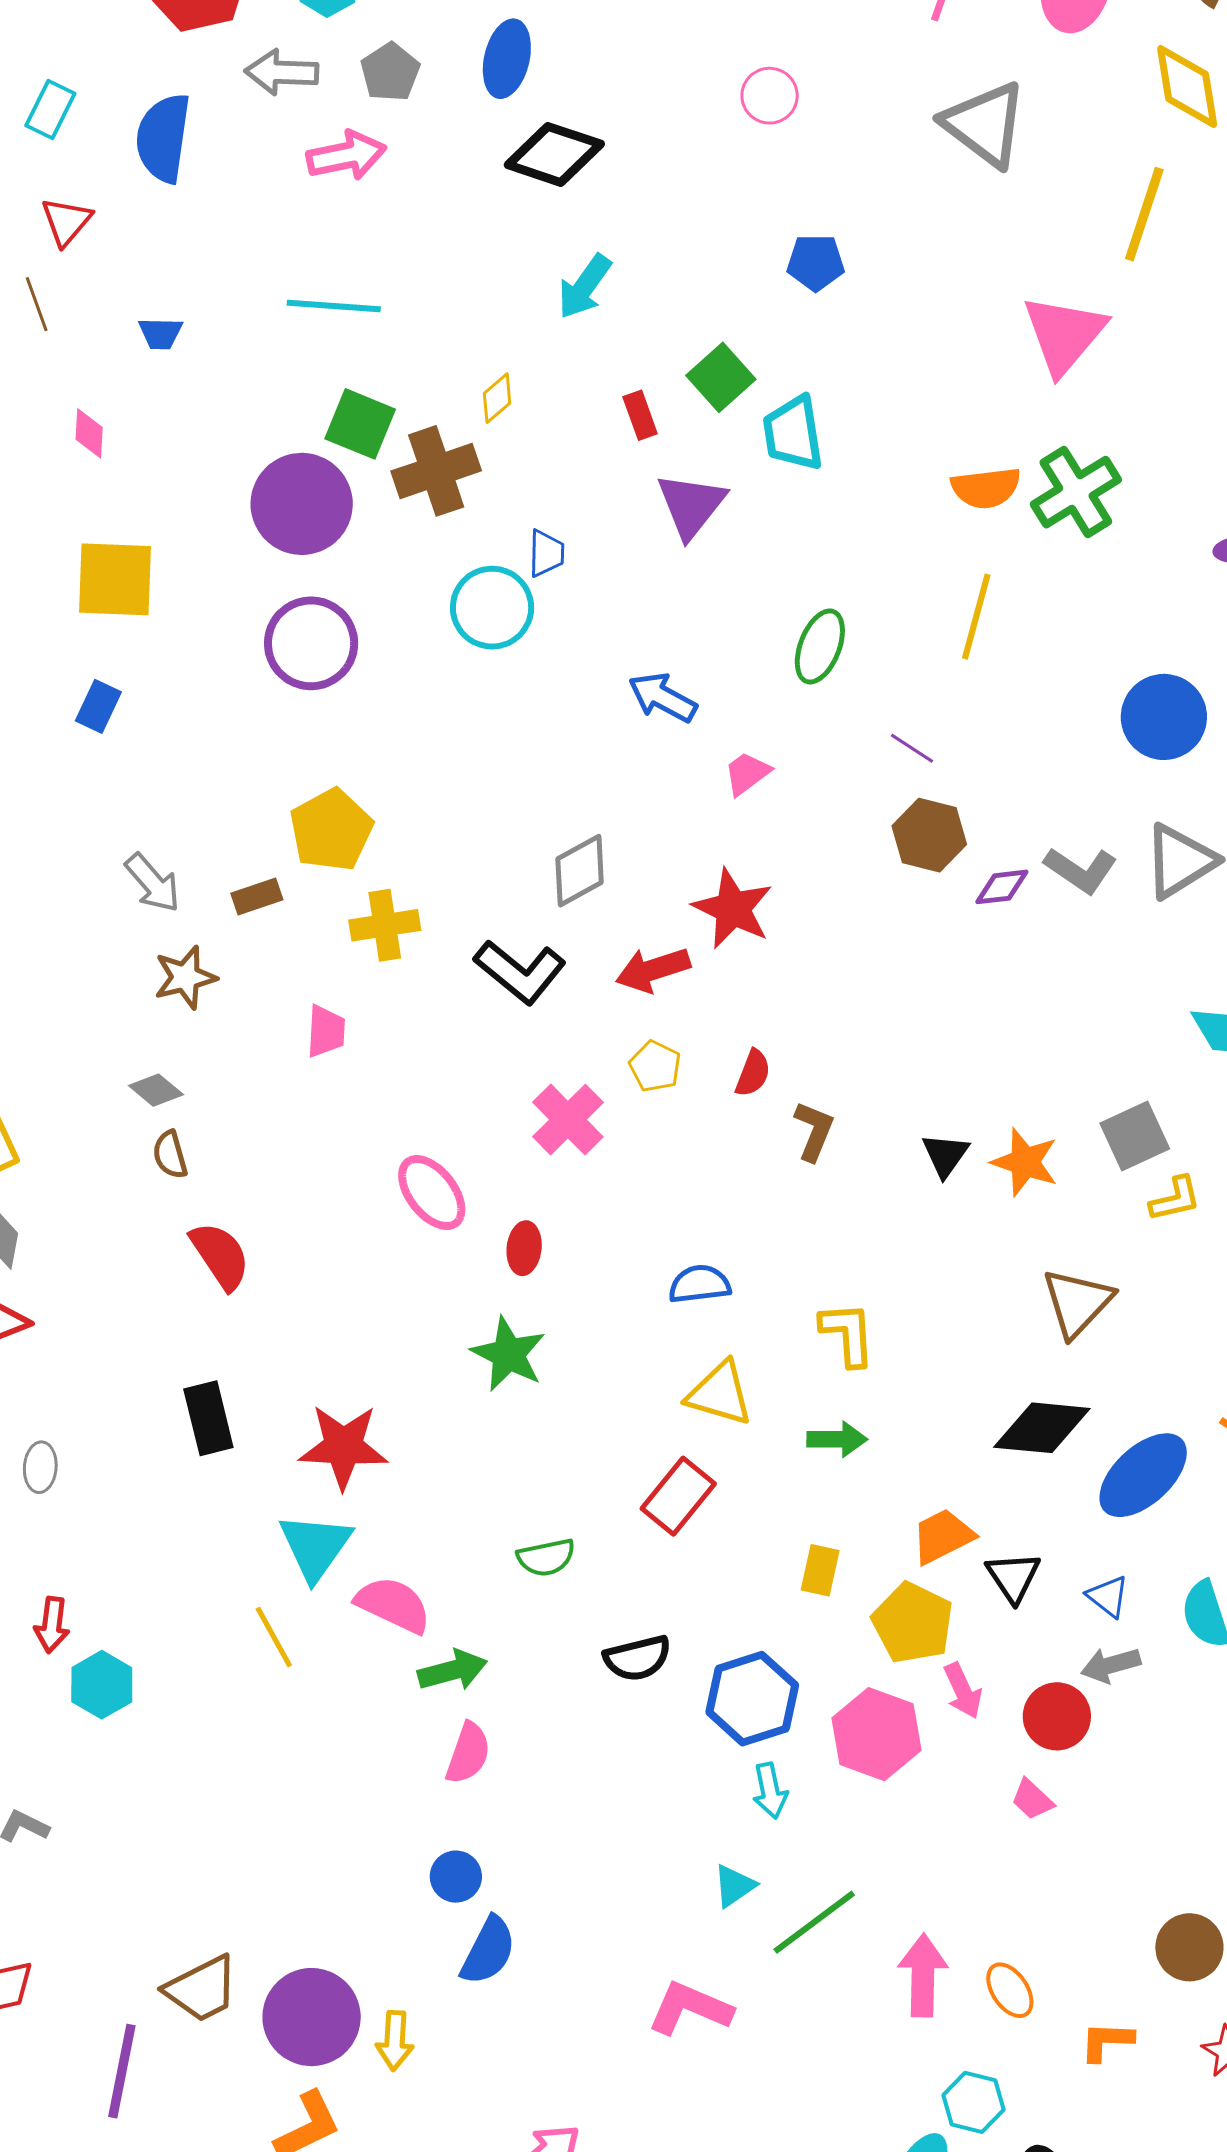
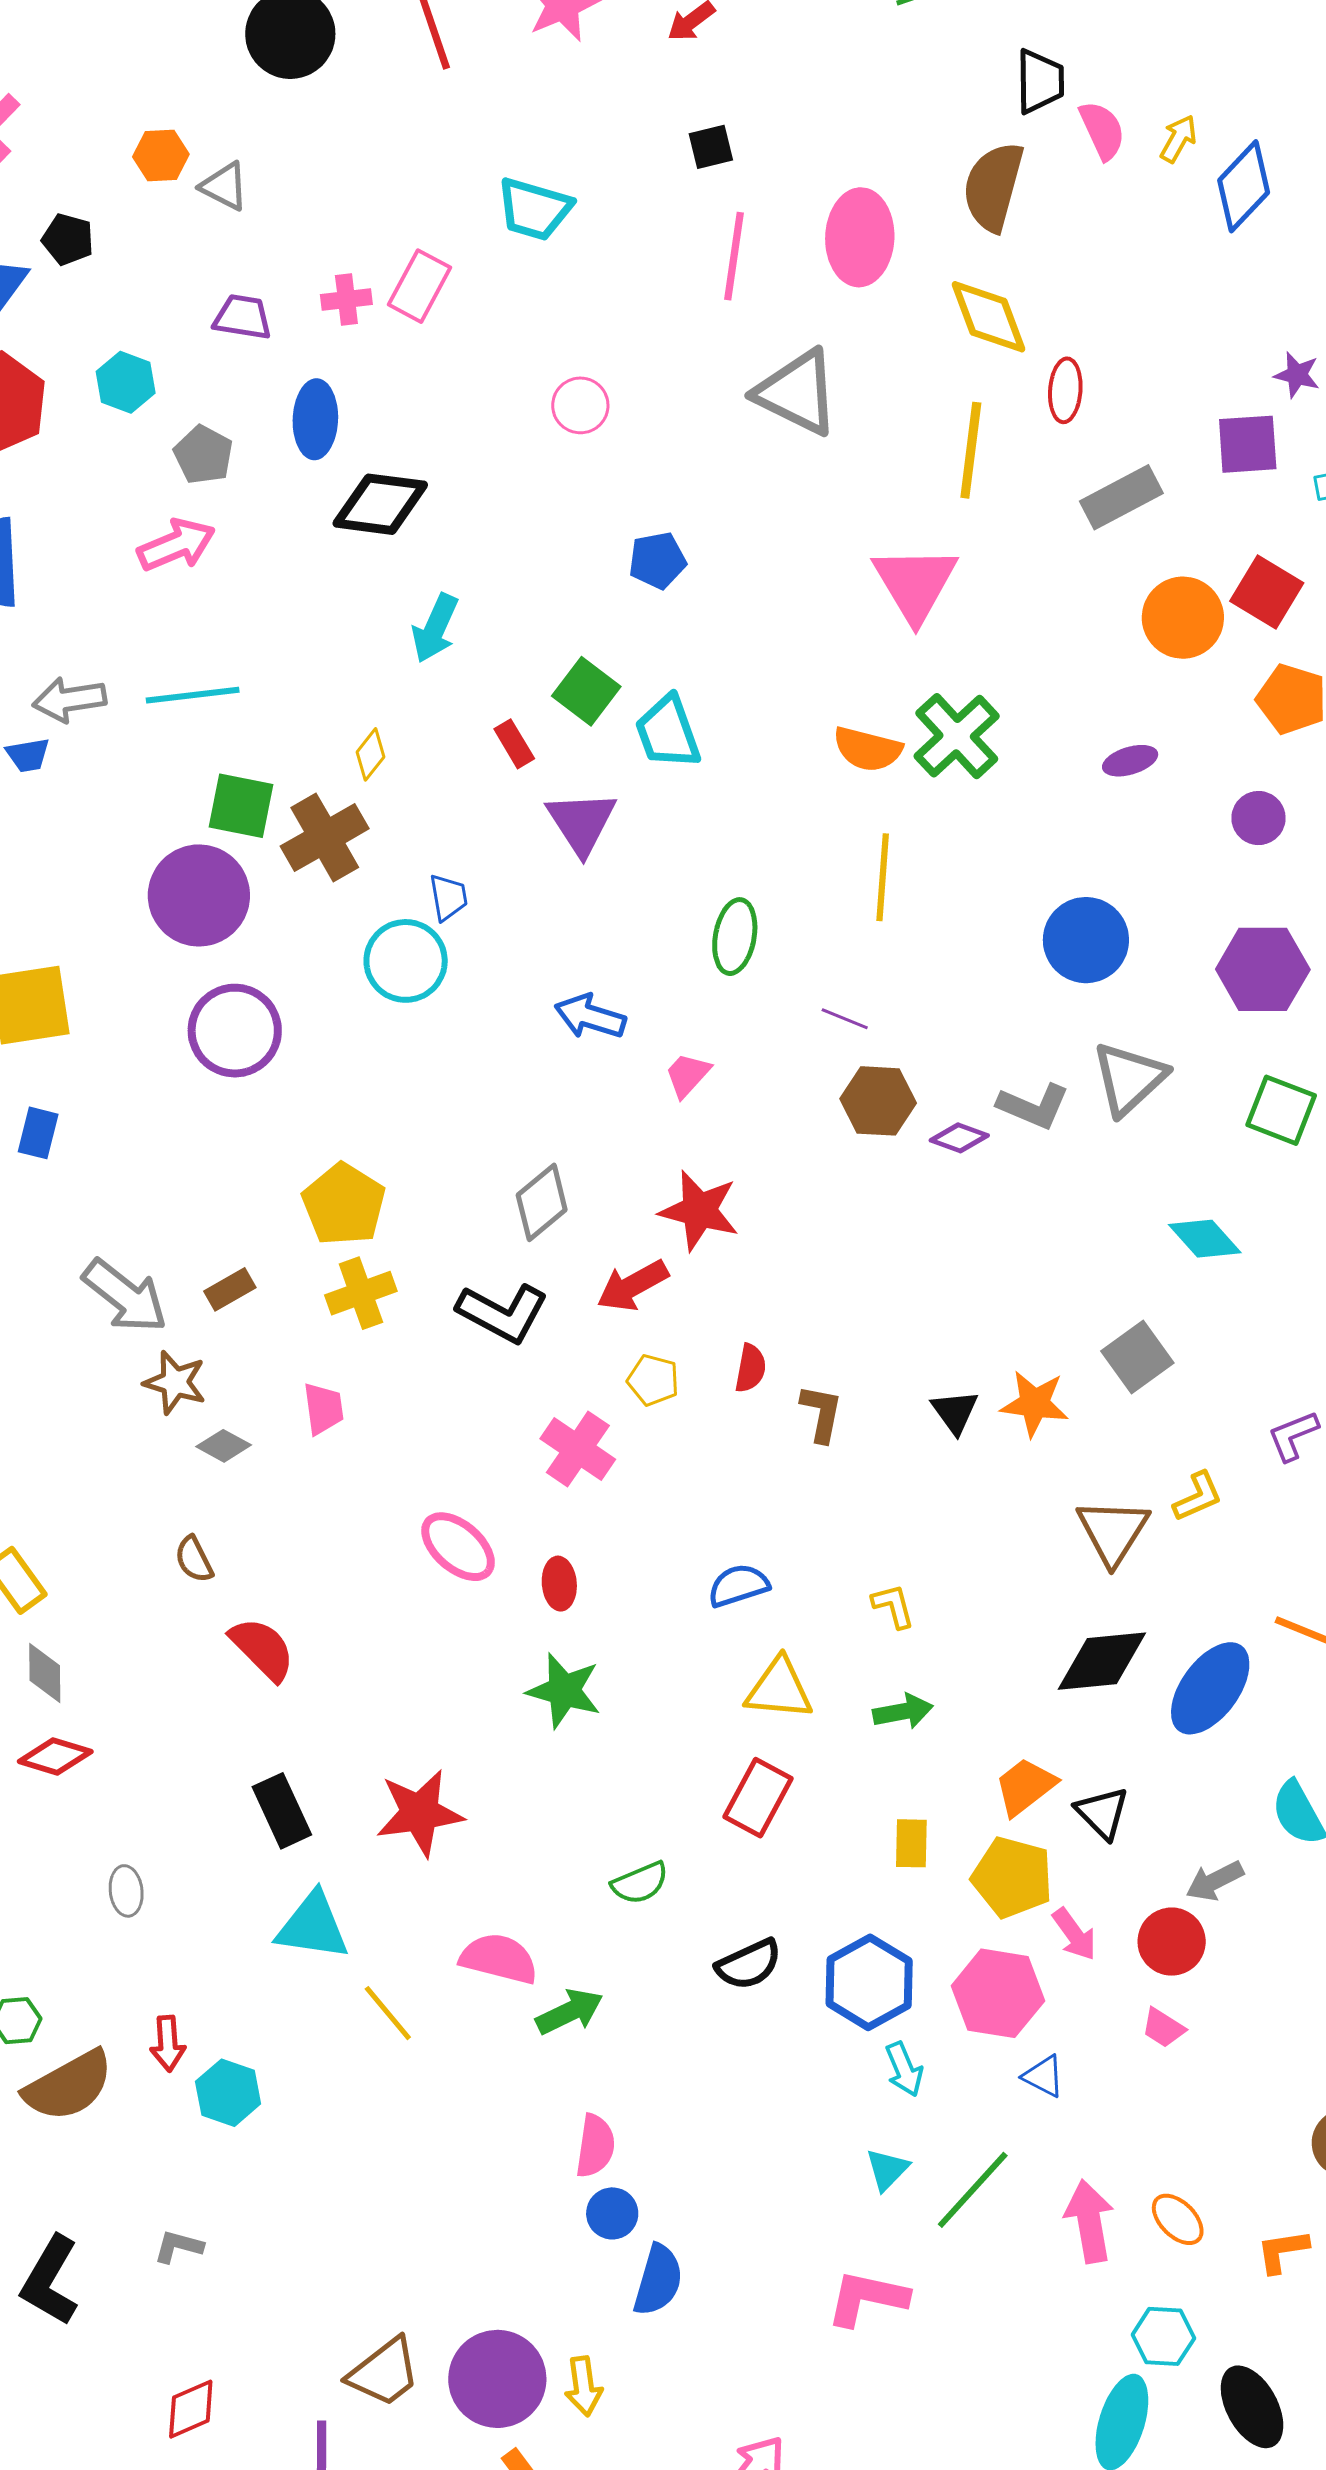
gray arrow: (282, 72) -> (69, 700), moved
orange semicircle: (986, 488) -> (868, 749), turned 32
yellow pentagon: (331, 830) -> (344, 1204), moved
gray arrow: (153, 883) -> (125, 1296), size x1.4
purple diamond: (1002, 887) -> (959, 1138), turned 38
brown star: (185, 977) -> (175, 1382), turned -30
gray diamond: (156, 1090) -> (224, 1446), moved
yellow L-shape: (1175, 1199) -> (1198, 1497), moved
yellow L-shape: (848, 1334) -> (893, 1606), size x0.7
cyan triangle: (315, 1546) -> (313, 1926), moved, turned -46
blue triangle: (1108, 1596) -> (1044, 2076), moved
pink semicircle: (468, 1753) -> (595, 2146), moved

